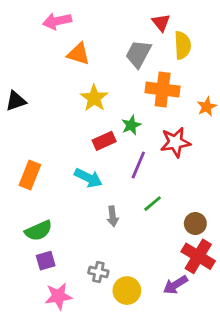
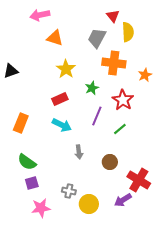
red rectangle: (104, 141) -> (60, 99), moved
red star: (175, 142) -> (123, 100), turned -30
green line: (153, 204) -> (120, 129), moved
brown circle: (195, 224) -> (110, 162), moved
green semicircle: (38, 231) -> (27, 162), turned 60

